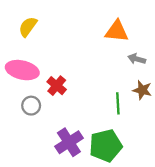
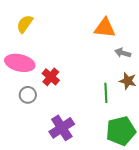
green pentagon: (106, 146) -> (121, 131), moved

